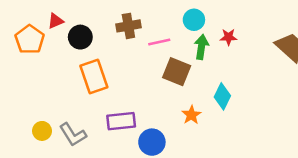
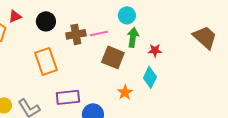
brown cross: (128, 26) -> (76, 34), moved
black circle: (80, 37) -> (46, 21), moved
red star: (229, 37) -> (155, 50), moved

